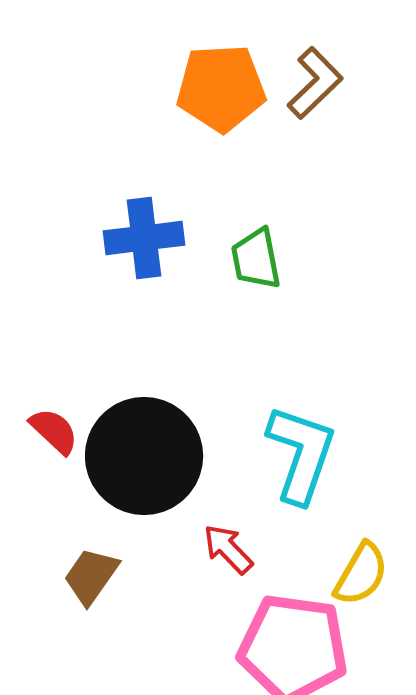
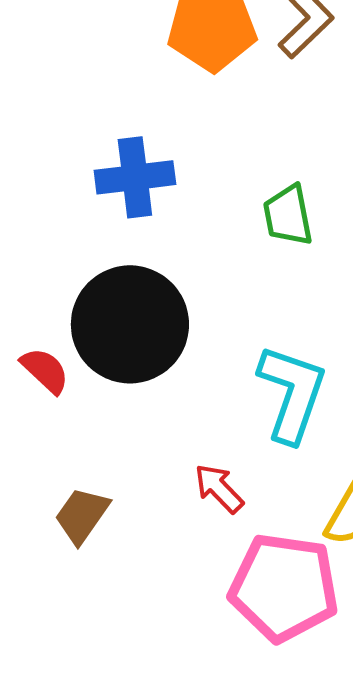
green trapezoid: (256, 259) -> (288, 215), moved
black circle: (144, 456) -> (130, 324), moved

